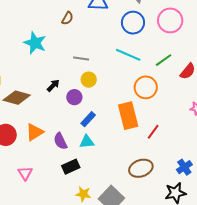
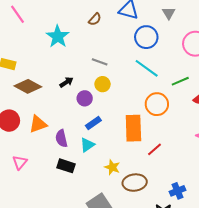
blue circle: (133, 23) -> (146, 37), moved
cyan triangle: (87, 142) -> (87, 145), turned -42
black rectangle: (71, 167) -> (66, 166), turned 30
yellow star: (83, 194) -> (112, 167), moved

